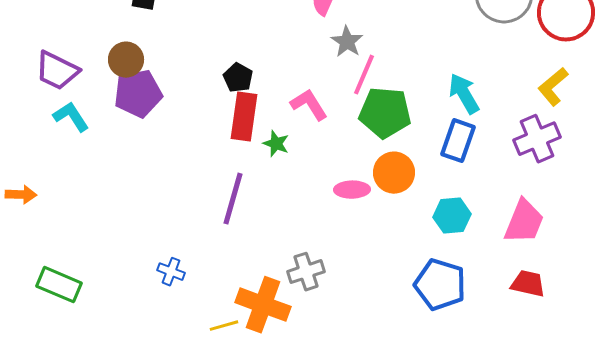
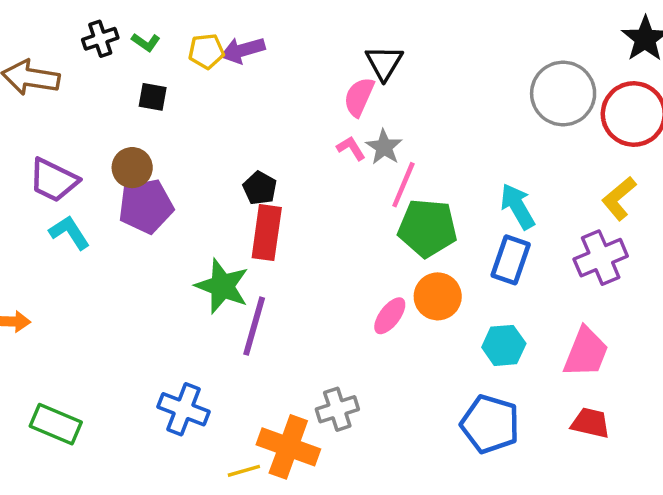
pink L-shape: (309, 105) -> (351, 148), moved, size x0.7
green star: (276, 144) -> (222, 286), moved, size x1.8
pink ellipse: (352, 190) -> (390, 316), turned -52
blue cross: (171, 272) -> (183, 409), size x1.6

